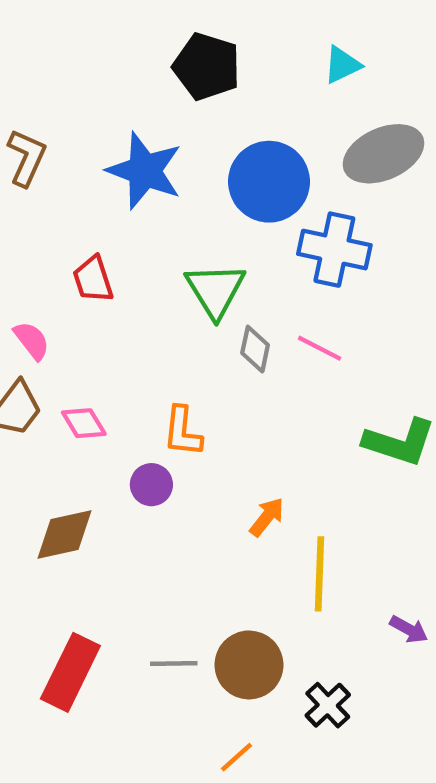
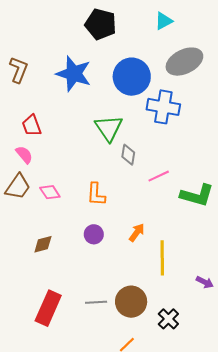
red trapezoid: (93, 279) -> (32, 125), moved
pink line: (320, 348) -> (159, 176), moved, turned -50
purple circle: (151, 485) -> (94, 234), moved
brown diamond: (64, 535) -> (43, 244), size x0.7

